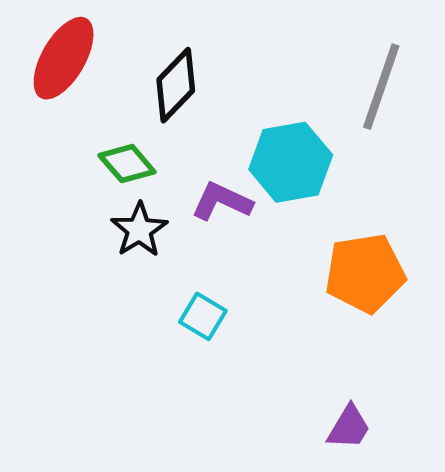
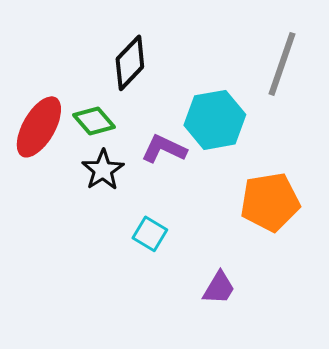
red ellipse: (64, 58) -> (39, 127), moved
purple trapezoid: (349, 427) -> (219, 288), moved

